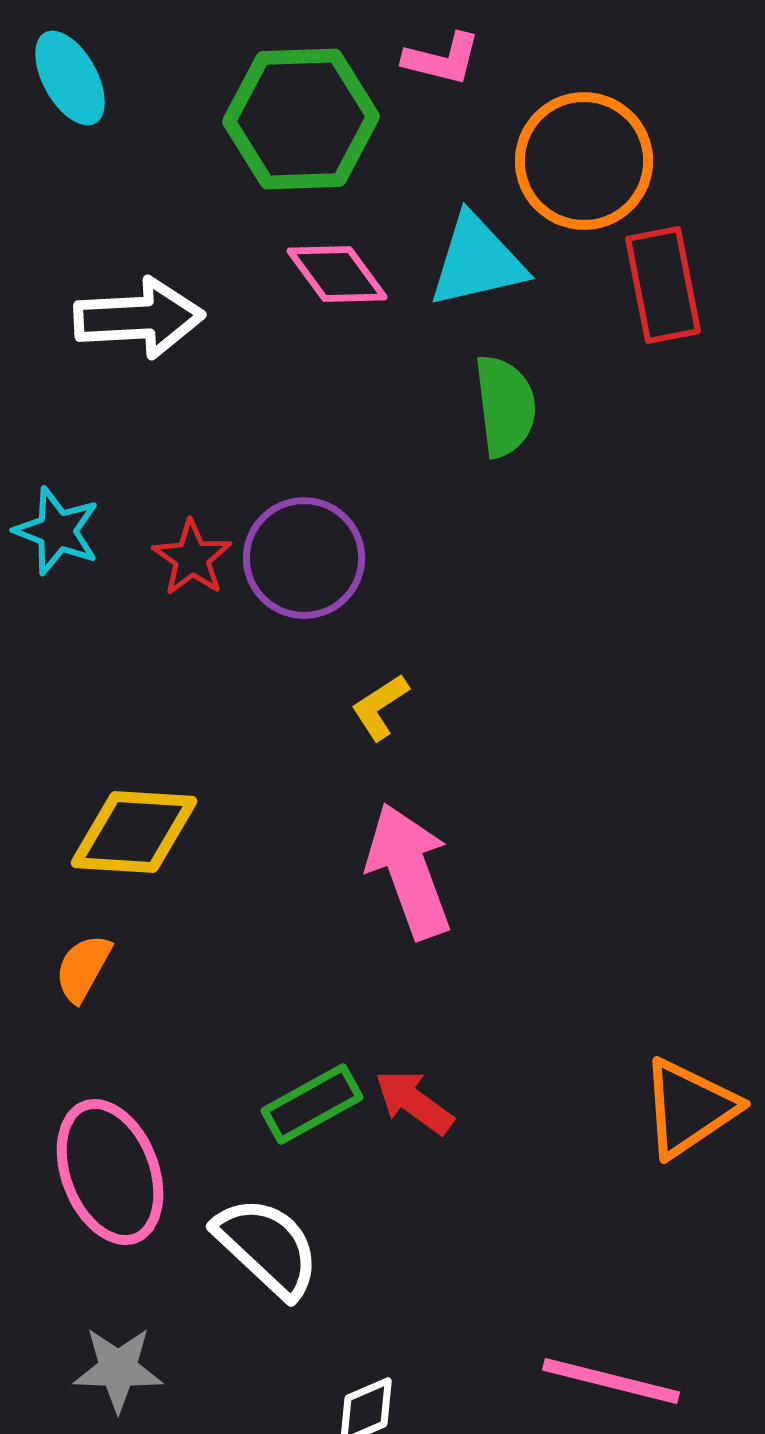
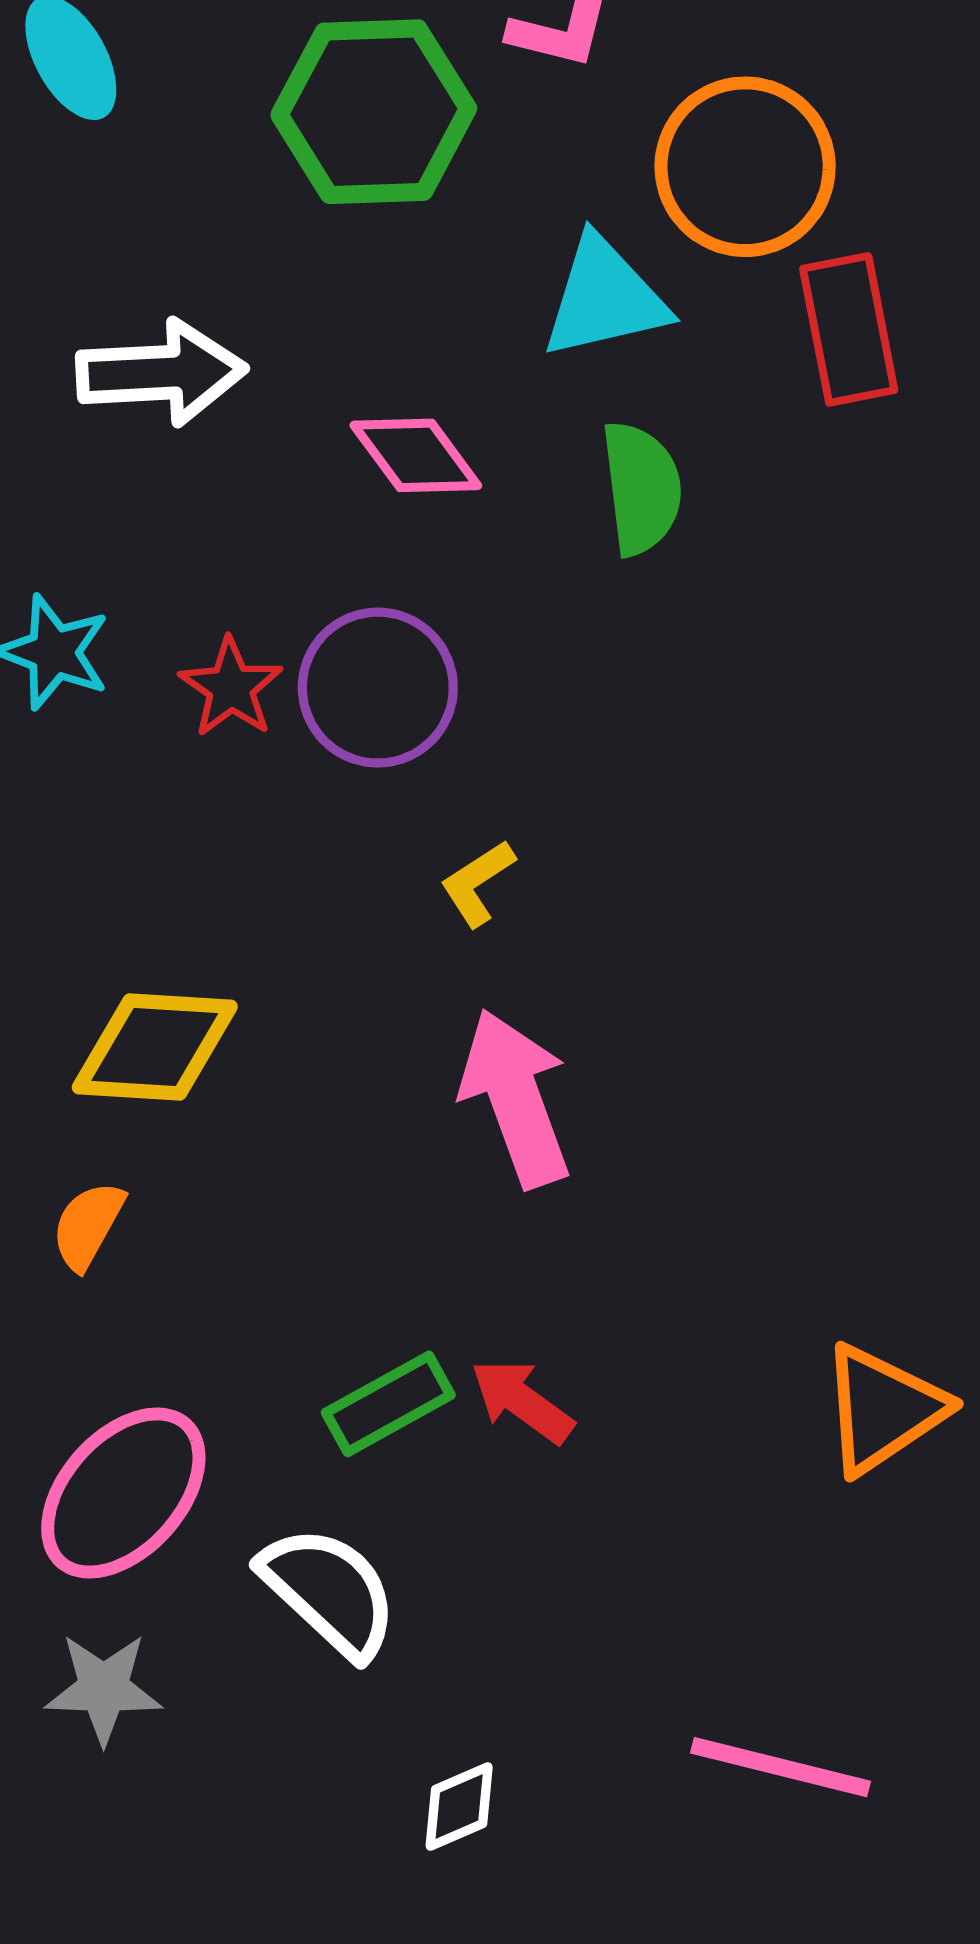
pink diamond: (337, 274) -> (416, 455), moved
pink ellipse: (110, 1172) -> (123, 1493), turned 63
gray star: (118, 1369) -> (104, 1688), moved

